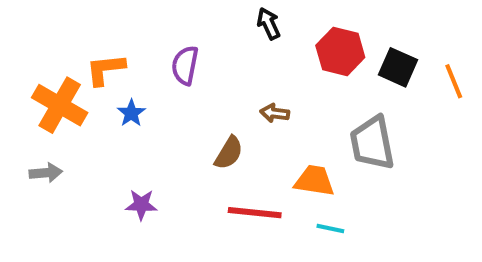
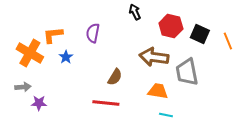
brown arrow: (275, 113) -> (154, 57), moved, size x2.0
purple star: (141, 205) -> (39, 103), moved
red line: (255, 213) -> (106, 103), moved

